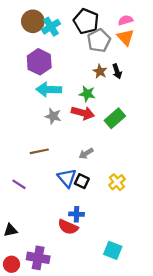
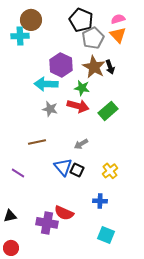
cyan cross: (51, 27) -> (20, 36), moved, turned 30
purple hexagon: (39, 62) -> (61, 65), moved
brown star: (100, 71) -> (94, 67), size x1.6
blue cross: (76, 214) -> (100, 201), moved
purple cross: (38, 258) -> (47, 223), moved

